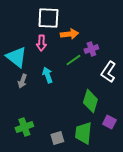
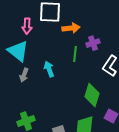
pink arrow: (41, 43) -> (27, 26), moved
green line: (73, 60) -> (75, 54), turned -49

